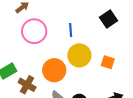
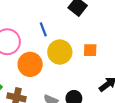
orange circle: (54, 70) -> (30, 64), moved

